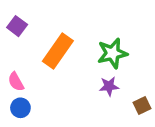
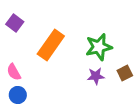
brown square: (142, 106) -> (125, 73), moved

